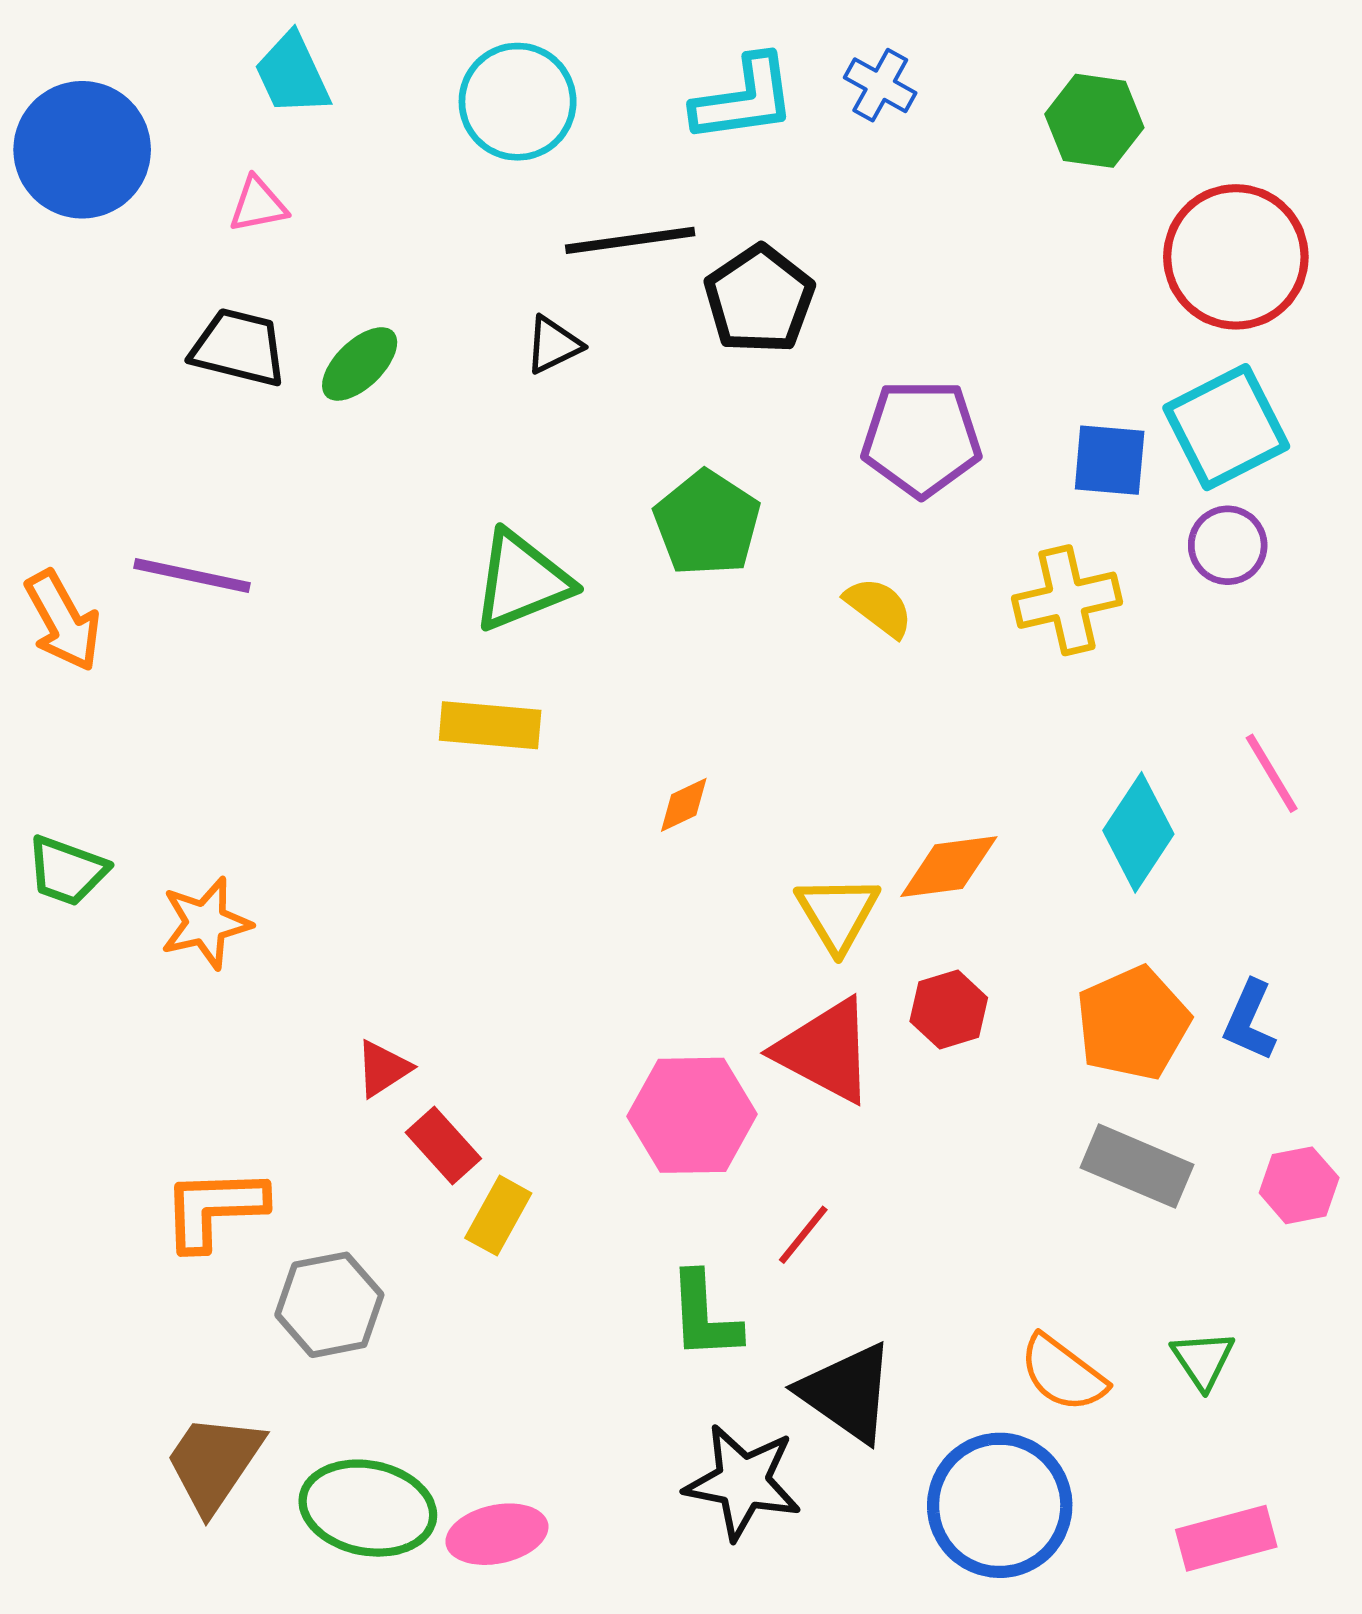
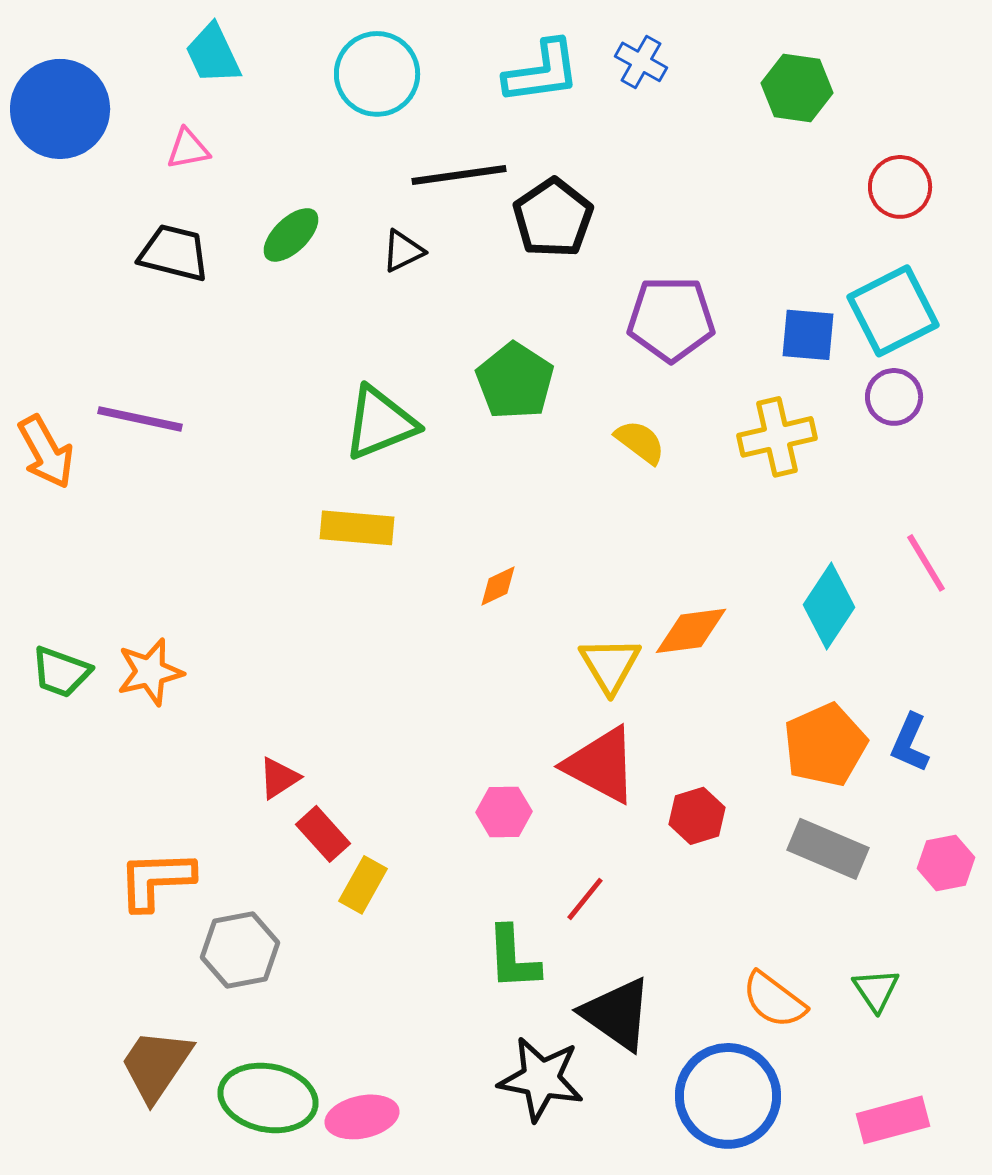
red circle: (1236, 257) -> (900, 187), size x0.6
green ellipse: (360, 364) -> (291, 235), moved
green trapezoid: (67, 871) -> (61, 672), moved
red hexagon: (949, 1010) -> (697, 816), moved
pink hexagon: (692, 1115) -> (504, 812), size x0.6

